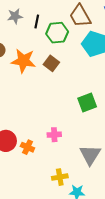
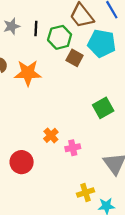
brown square: (51, 63) -> (75, 58), moved
orange cross: (27, 147) -> (51, 135), moved, turned 32

